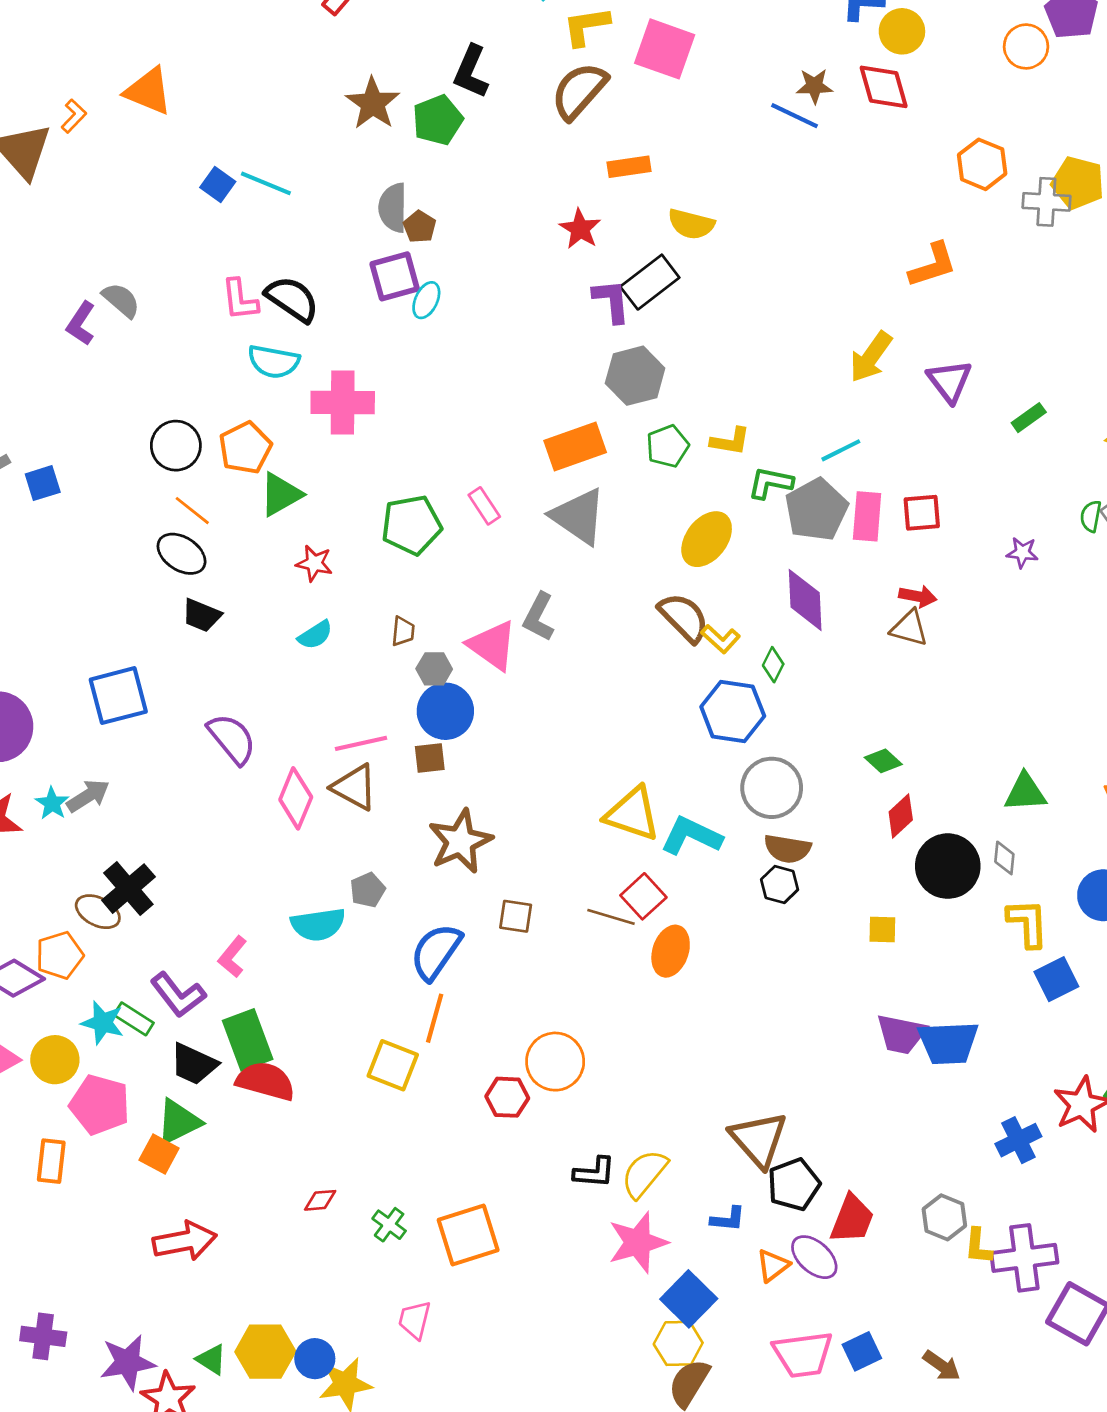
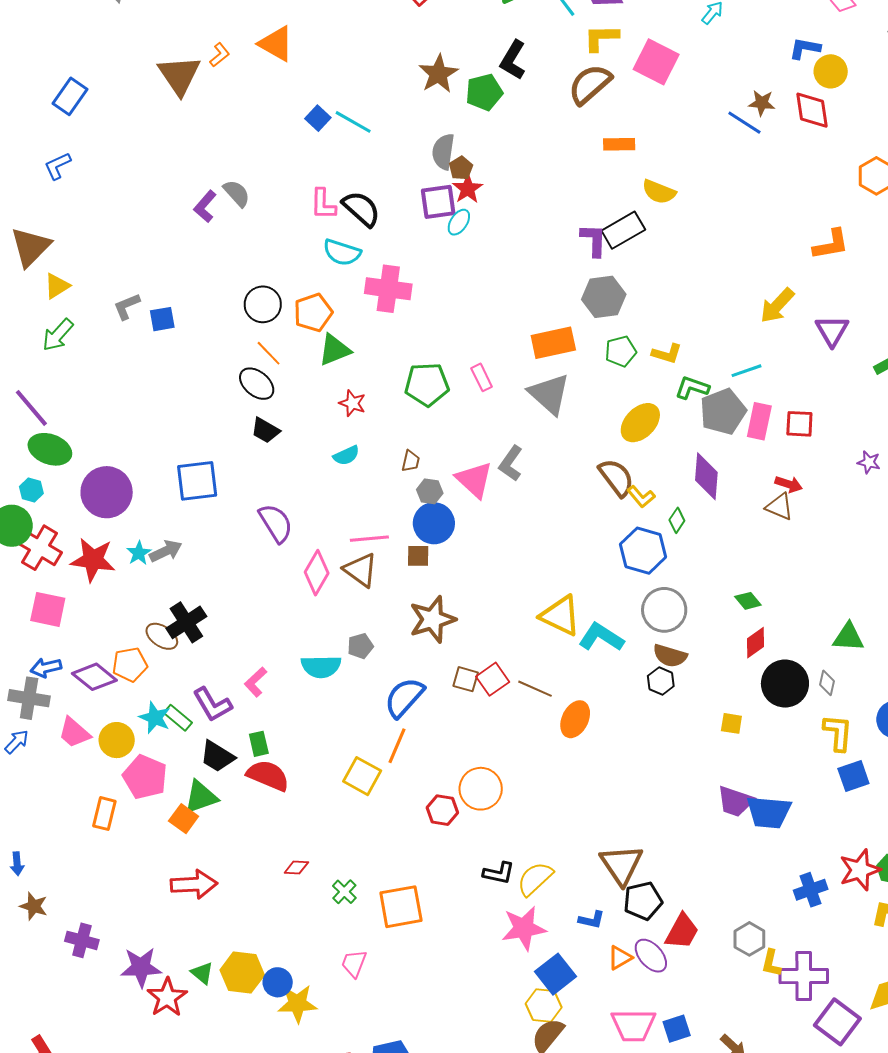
red star: (580, 229) -> (468, 189), moved
red square: (643, 896) -> (493, 679), moved
green rectangle: (248, 1040) -> (259, 744), size x0.6

